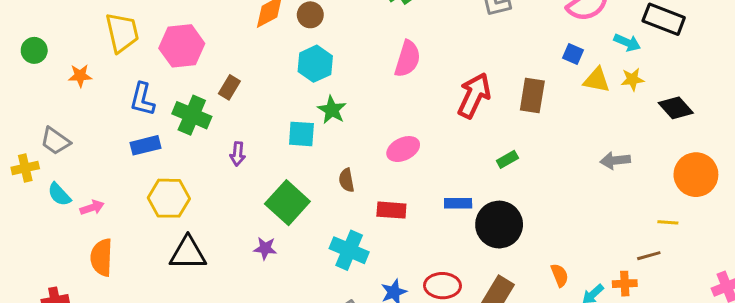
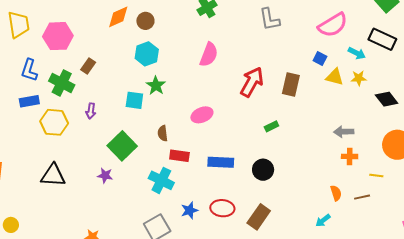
yellow hexagon: (169, 198) -> (54, 122), moved
blue rectangle: (458, 203) -> (221, 162), moved, size x1.4
red rectangle: (391, 210) -> (179, 156), moved
black circle: (499, 225) -> (263, 170), size x0.7
orange semicircle: (560, 275) -> (336, 193), moved
orange cross: (625, 284) -> (350, 156), moved

